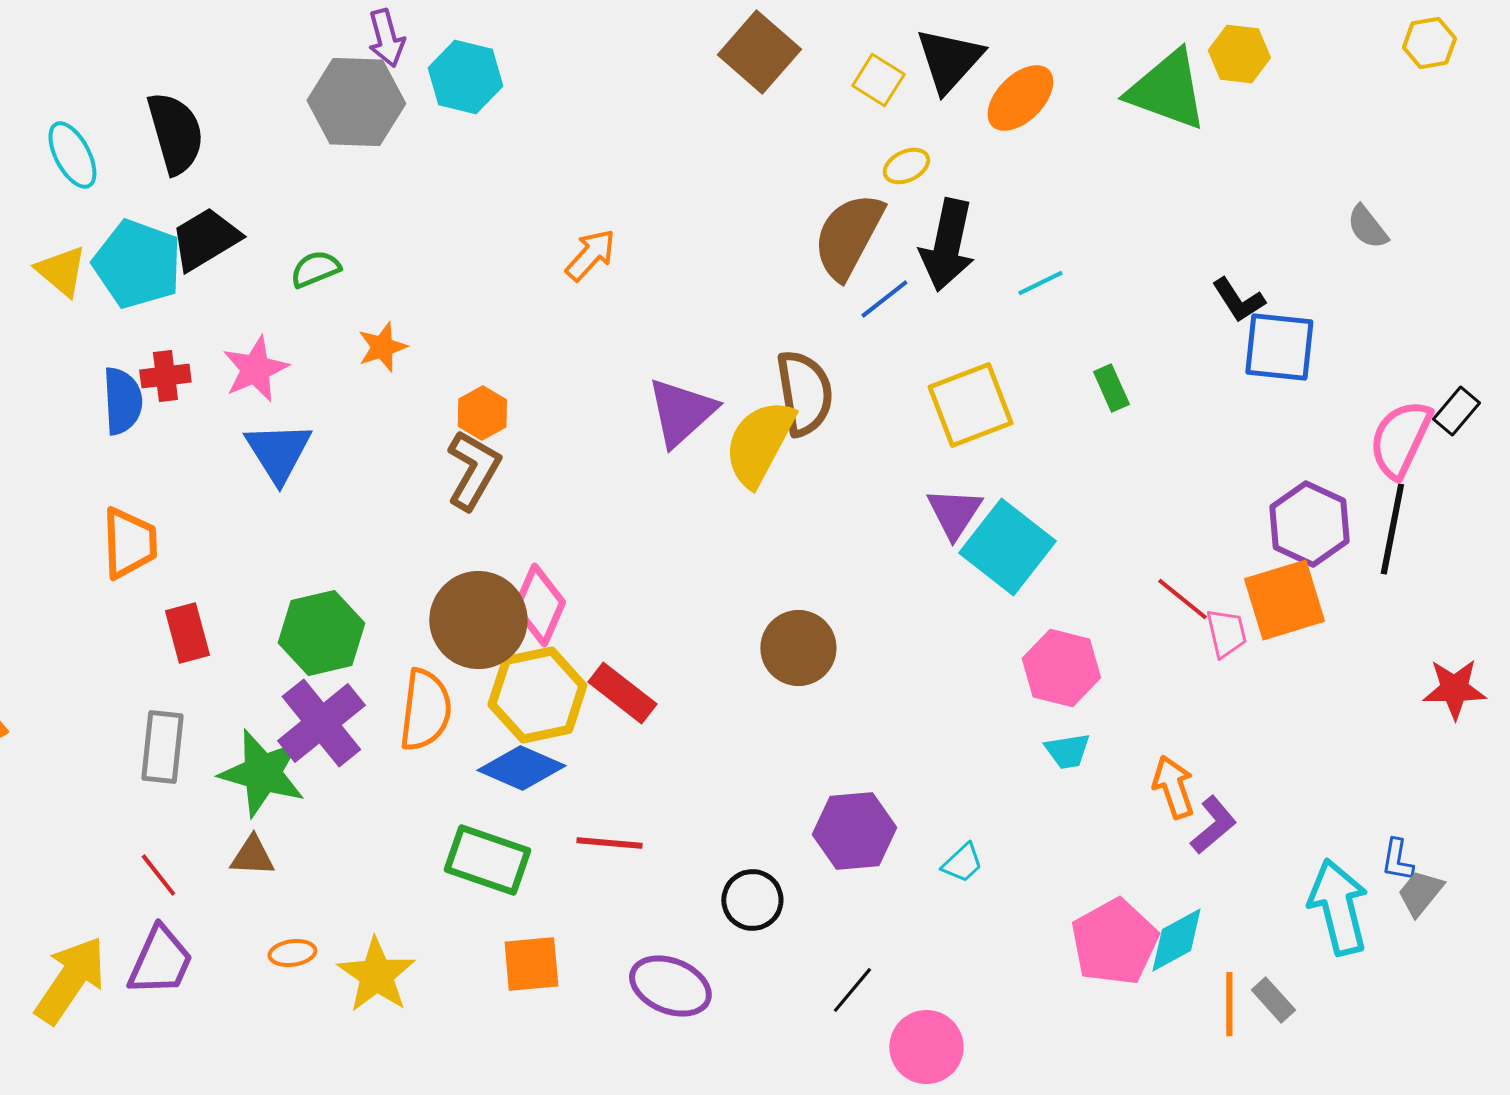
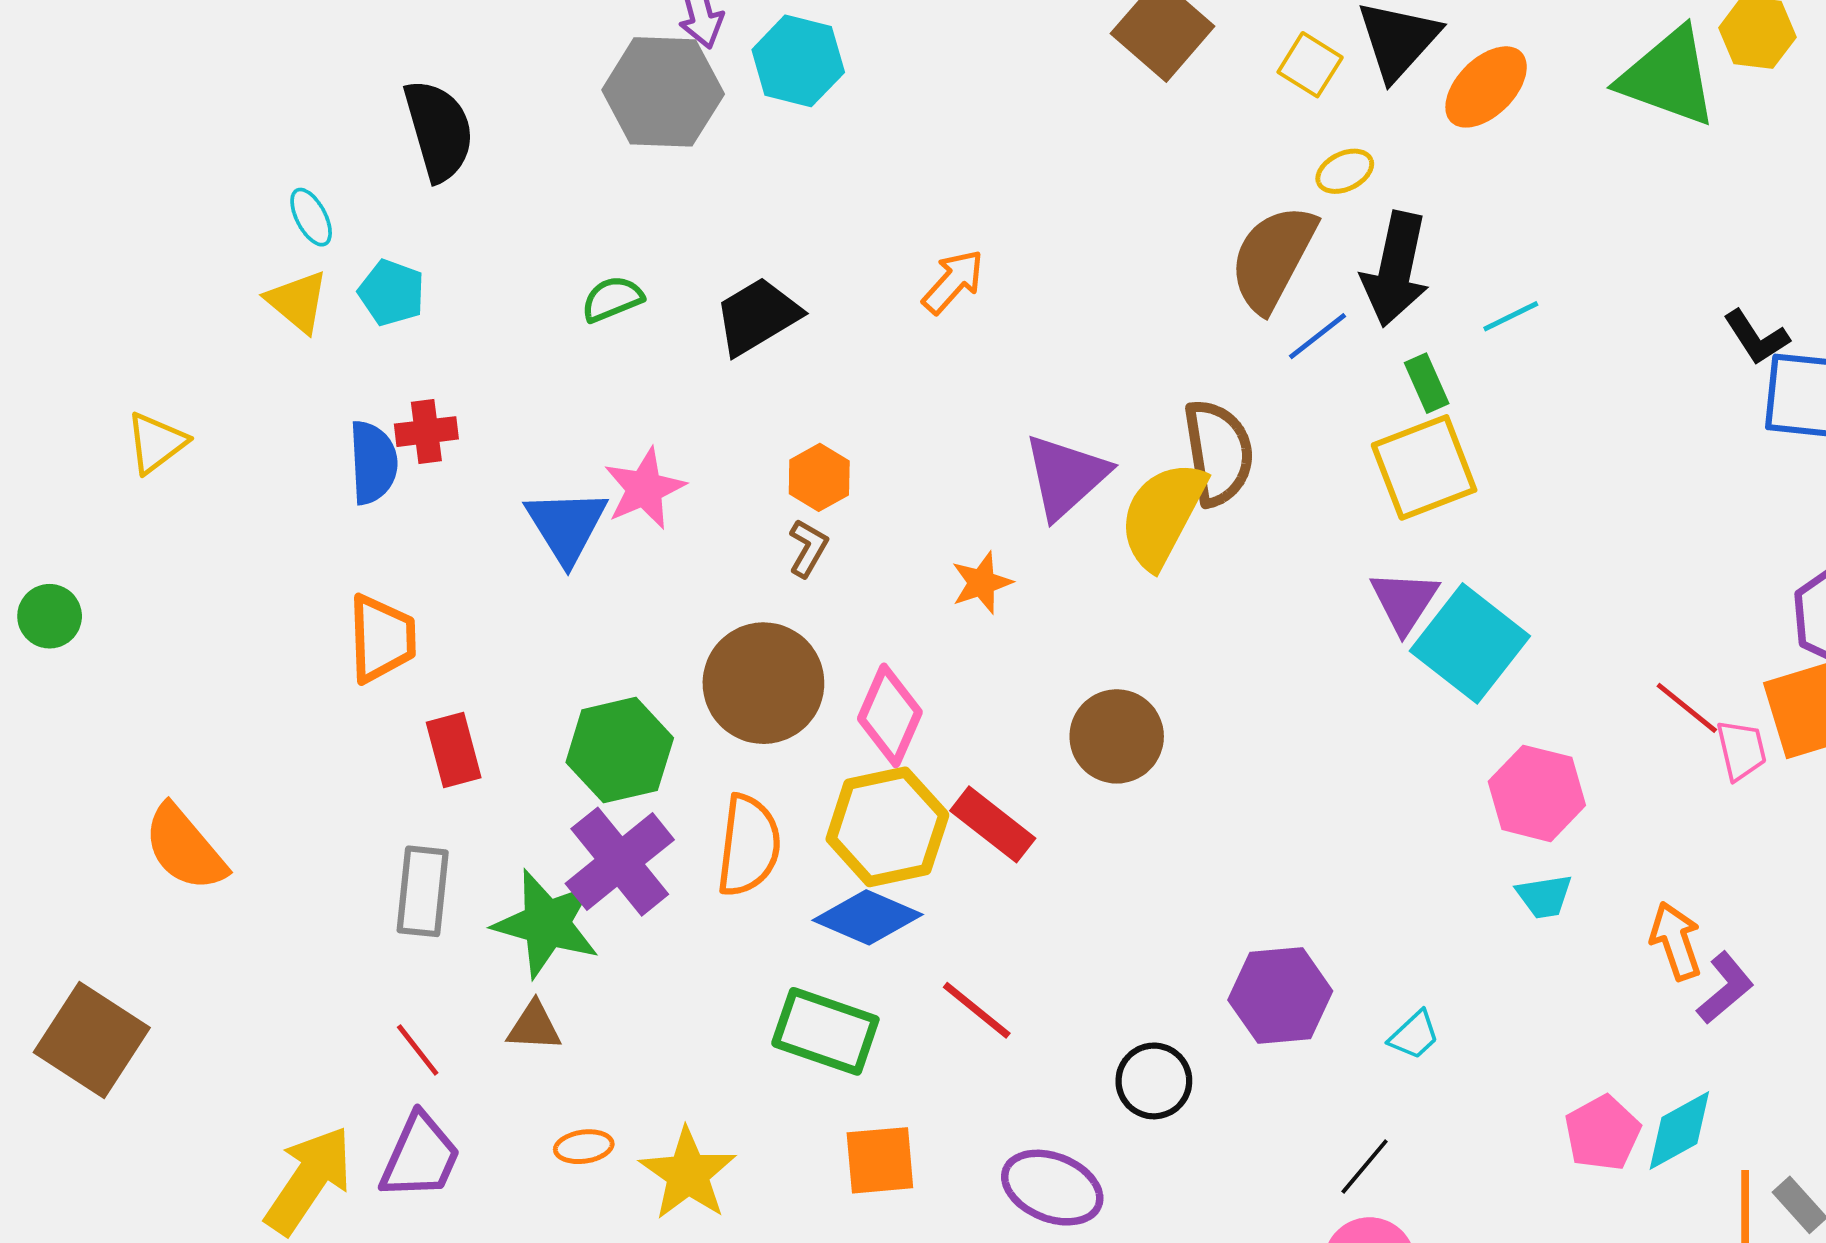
cyan ellipse: (72, 155) -> (311, 217), moved, size x0.7
black trapezoid: (205, 239) -> (757, 316), moved
cyan pentagon: (137, 264) -> (392, 293), size x0.6
orange star: (382, 347) -> (982, 583), moved
pink star: (255, 369) -> (644, 489), moved
green rectangle: (1111, 388) -> (1427, 383), moved
brown L-shape: (473, 470) -> (808, 548), size x0.6
brown circle: (478, 620) -> (763, 683), moved
brown circle: (798, 648) -> (1117, 736), moved
red line: (609, 843) -> (977, 1010), turned 34
pink pentagon: (1114, 942) -> (1603, 1133), size x0.7
black line: (852, 990) -> (1365, 1166), moved

